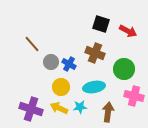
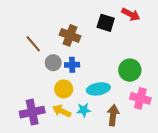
red arrow: (128, 31) -> (131, 14), moved
brown cross: (95, 53) -> (70, 35), moved
blue cross: (69, 64) -> (72, 65), turned -32
purple cross: (31, 109) -> (32, 112), turned -30

